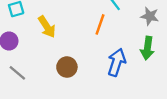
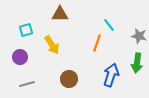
gray line: (17, 73) -> (27, 84), turned -56

